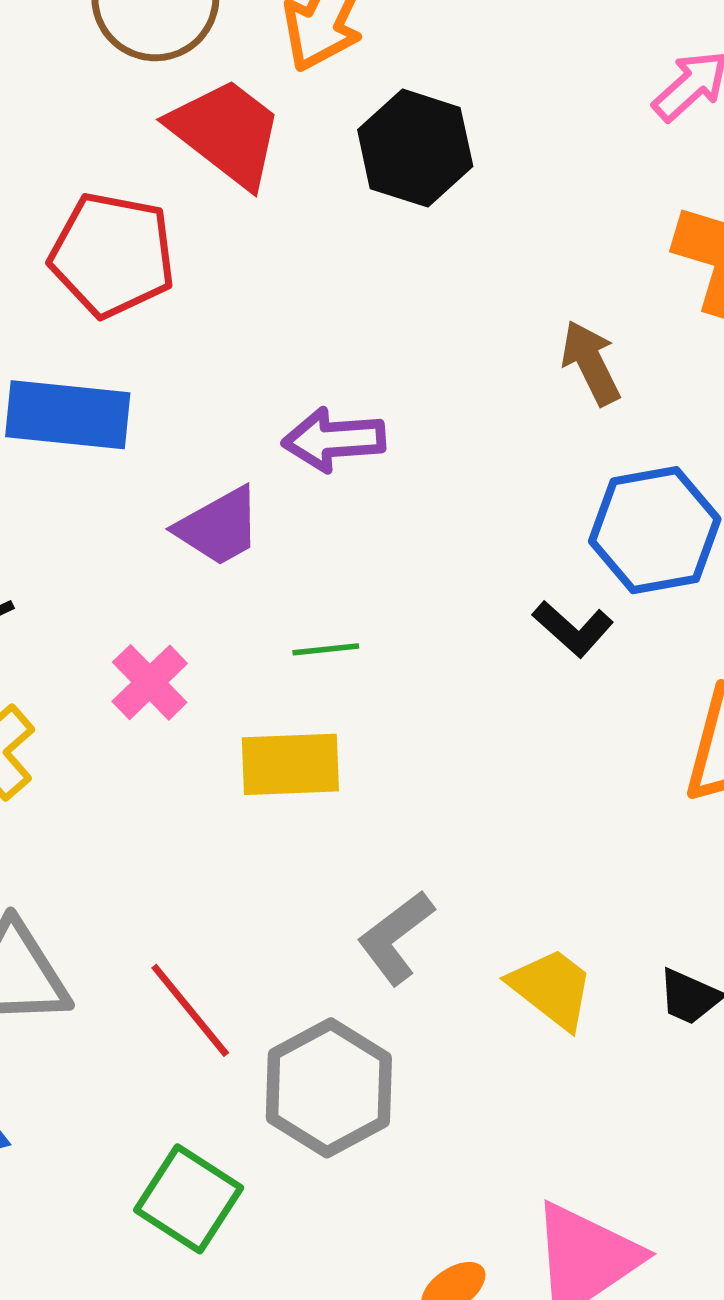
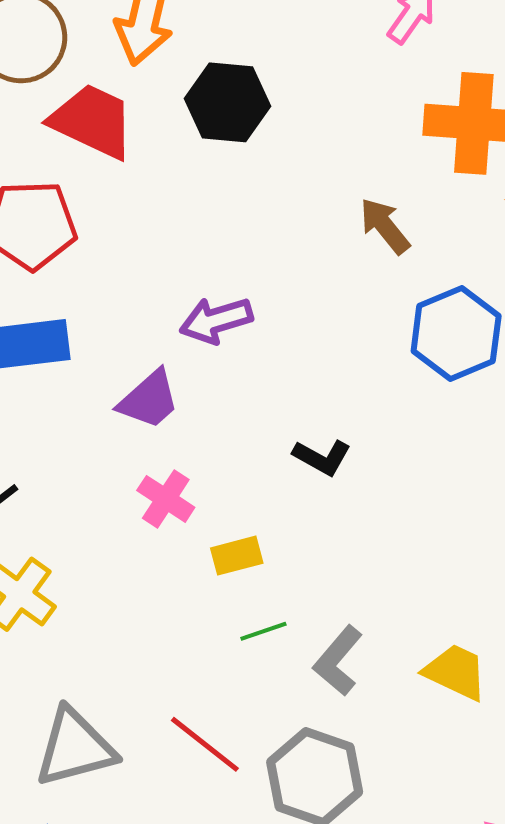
black L-shape: (573, 629) -> (322, 457), moved
green line: (326, 649) -> (263, 631), moved
pink cross: (150, 682) -> (166, 499), moved
yellow rectangle: (290, 764) -> (237, 556), size x0.7

